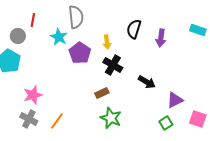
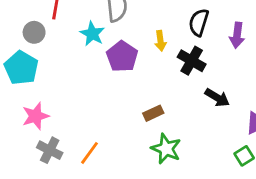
black cross: (113, 65) -> (192, 61), moved
pink star: (33, 95) -> (35, 116), moved

